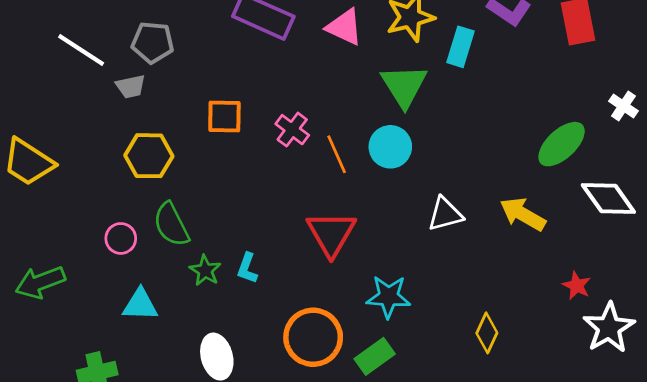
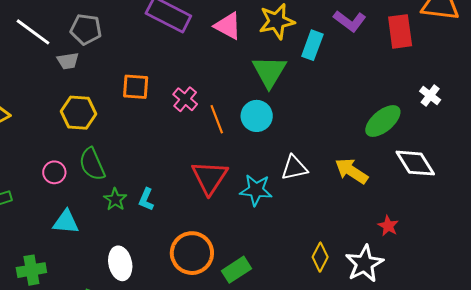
cyan star: (388, 297) -> (256, 190), moved
white star: (609, 328) -> (364, 264), moved

